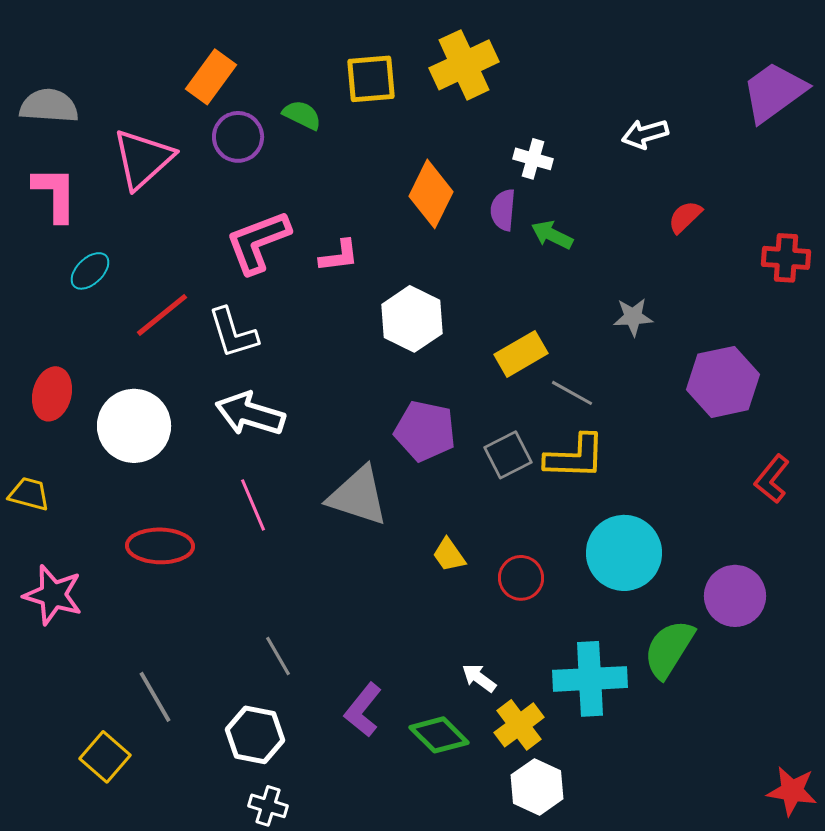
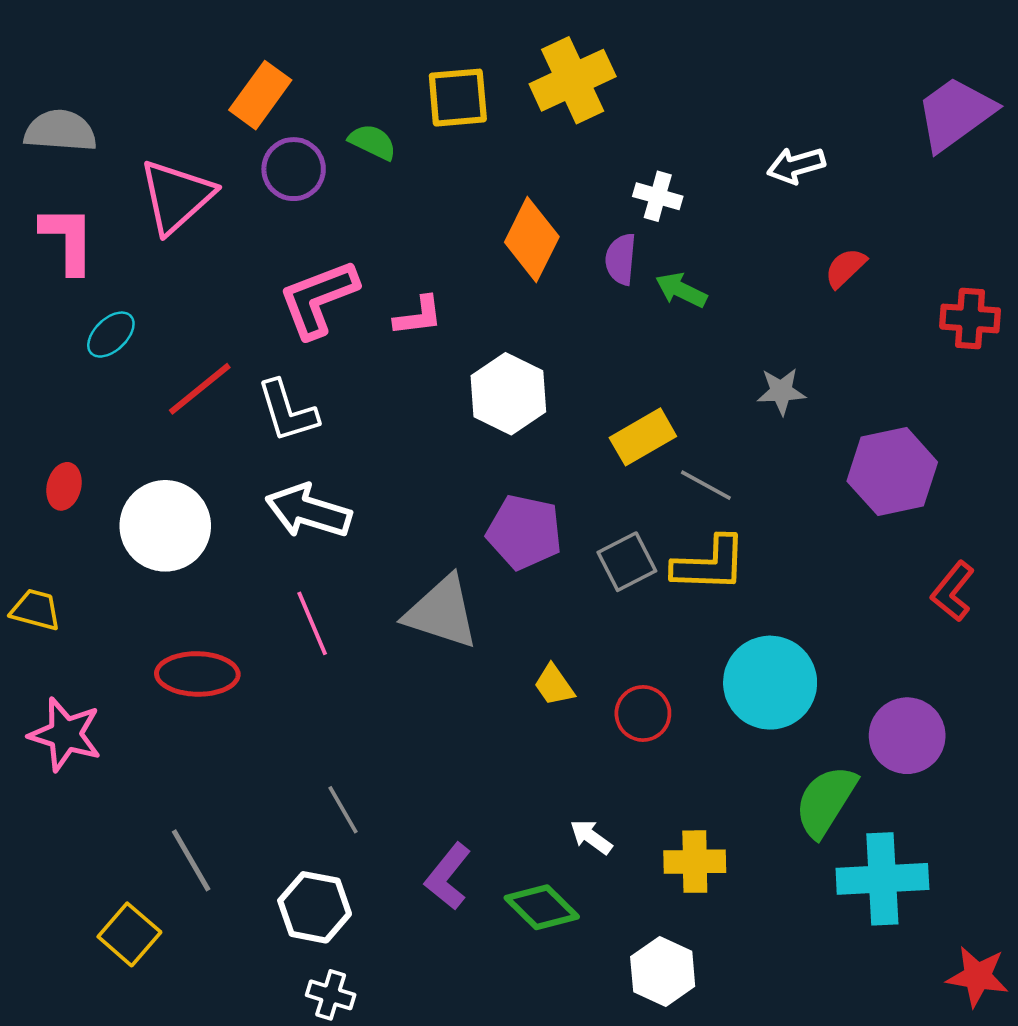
red ellipse: (52, 394) -> (64, 486), size x0.7
cyan cross: (590, 679) -> (882, 879), moved
yellow cross: (519, 725) -> (695, 862), moved, turned 36

